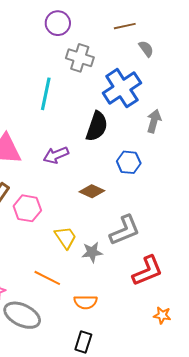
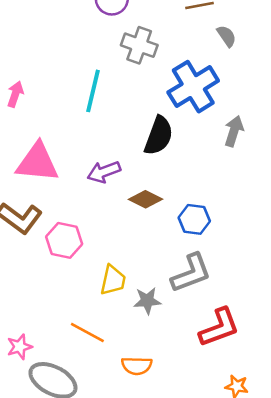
blue hexagon: (129, 162) -> (194, 219), moved
brown diamond: (92, 191) -> (146, 199), moved
yellow trapezoid: (65, 237) -> (113, 280), turned 45

